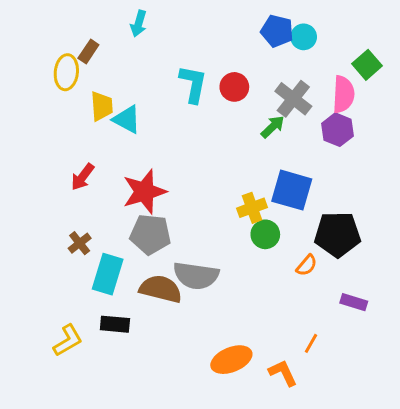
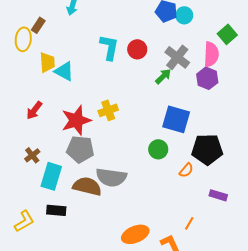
yellow cross: (252, 208) -> (108, 110), moved

